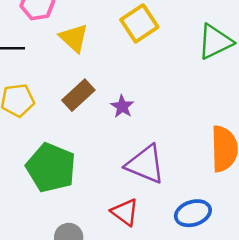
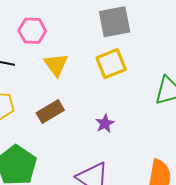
purple star: (122, 106) -> (105, 123), moved

